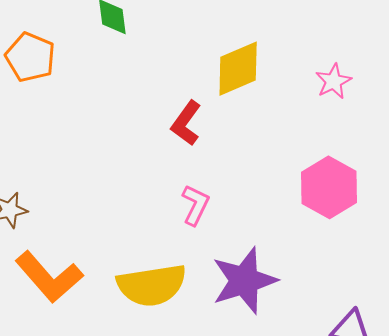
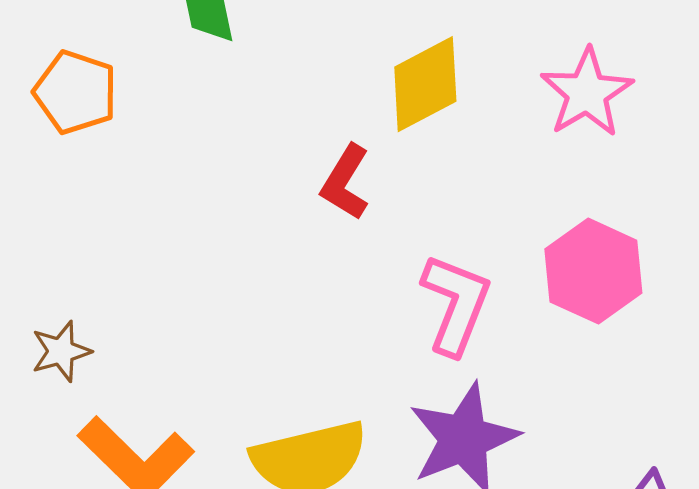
pink star: (333, 81) -> (587, 93), size x1.5
pink L-shape: (195, 205) -> (456, 304), moved, size x1.5

